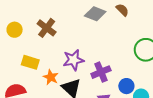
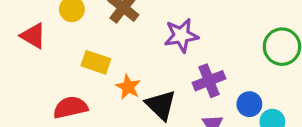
purple star: (73, 60) -> (181, 35), moved

